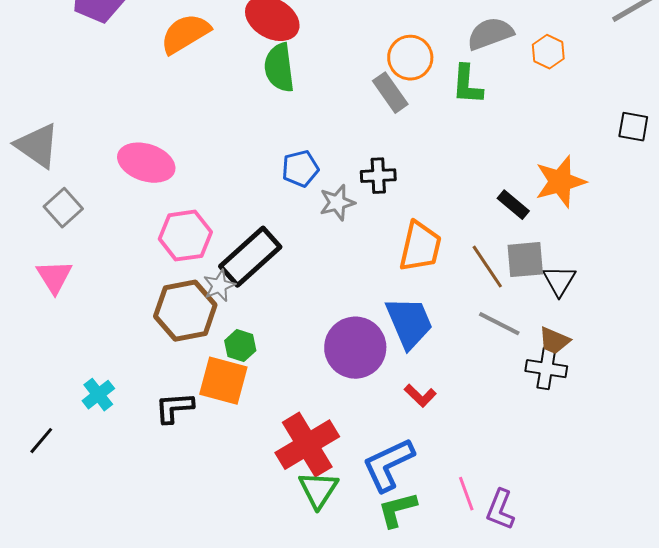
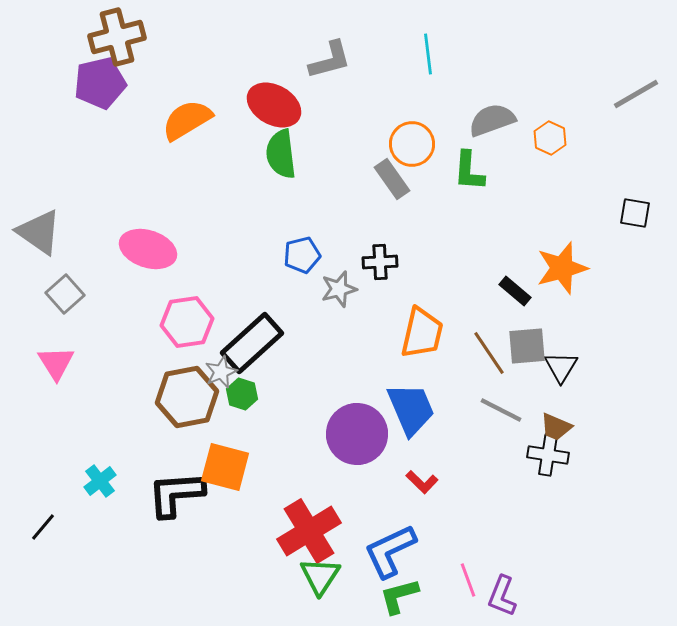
green hexagon: (240, 346) -> (242, 394), moved
black L-shape: (174, 408) -> (176, 494), size x1.5

